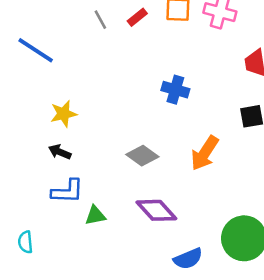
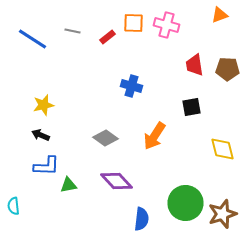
red rectangle: (137, 17) -> (108, 37), moved
gray line: (100, 20) -> (72, 31), turned -49
blue line: (36, 50) -> (32, 39), moved
blue semicircle: (188, 259) -> (142, 219), turned -60

